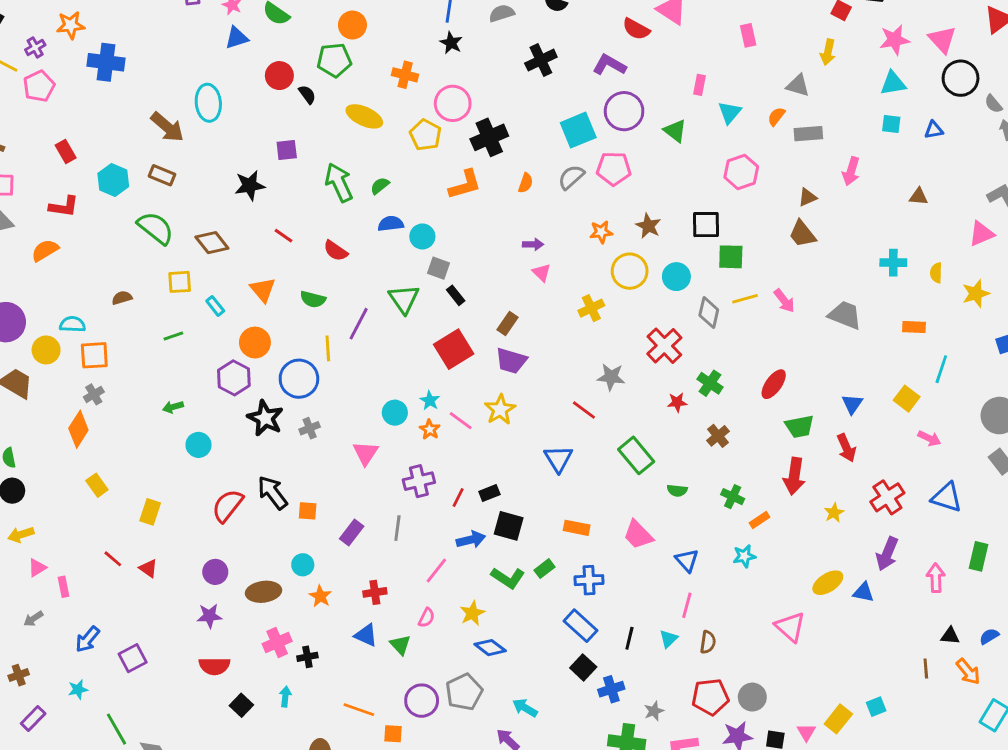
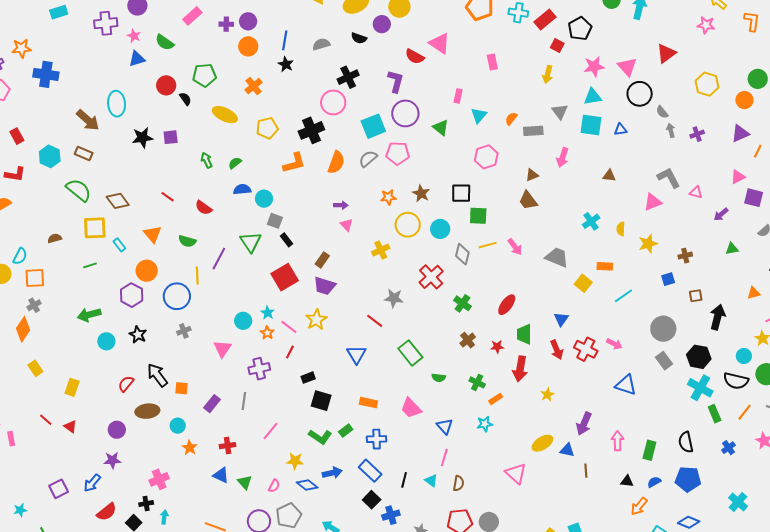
orange circle: (352, 25) -> (248, 46), moved
purple L-shape: (609, 65) -> (396, 81), turned 75
orange cross: (405, 75) -> (254, 86), turned 36
gray triangle: (798, 85) -> (560, 112), moved, turned 36
pink circle: (453, 103) -> (333, 102), moved
cyan square: (891, 124) -> (591, 125), size x1.6
yellow pentagon: (425, 135) -> (267, 128), turned 30
green arrow: (339, 182) -> (207, 160), size x0.6
orange semicircle: (526, 183) -> (336, 162), size x1.6
black star: (250, 185) -> (142, 138), moved
cyan cross: (893, 263) -> (591, 221), turned -36
yellow square: (180, 282) -> (95, 228), size x1.4
cyan semicircle: (72, 324) -> (20, 256), turned 114
cyan line: (941, 369) -> (623, 296), turned 36
yellow square: (907, 399) -> (583, 283), moved
red star: (677, 402) -> (497, 347), moved
green arrow: (173, 407) -> (89, 315), size x1.6
black star: (265, 418) -> (138, 335), moved, size x0.7
green trapezoid: (799, 426) -> (524, 334), turned 100
red cross: (887, 497) -> (586, 349), moved, turned -30
red line: (458, 498) -> (290, 352), moved
red semicircle: (228, 506) -> (126, 384), size x0.7
blue arrow: (471, 540) -> (332, 473), moved
green rectangle: (978, 556) -> (649, 450), moved
brown ellipse: (263, 592) -> (147, 411), moved
yellow star: (472, 613) -> (295, 461), turned 30
pink semicircle: (426, 618) -> (274, 486), moved
blue arrow: (87, 639) -> (92, 483), moved
cyan triangle: (669, 639) -> (431, 481), turned -40
black cross: (307, 657) -> (146, 504), moved
red semicircle: (214, 666) -> (107, 512), moved, turned -40
brown line: (926, 668) -> (586, 471), moved
orange arrow: (968, 672) -> (639, 506), turned 78

